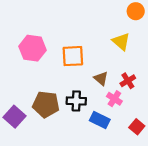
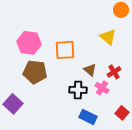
black cross: (76, 101) -> (78, 90), moved
brown pentagon: (46, 104) -> (35, 72), moved
blue rectangle: (100, 120) -> (88, 117), moved

